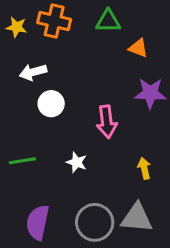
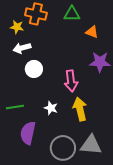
yellow star: (17, 27) -> (17, 27), moved
yellow arrow: (144, 168) -> (80, 109), moved, size x1.6
purple semicircle: (38, 222) -> (28, 133), moved

